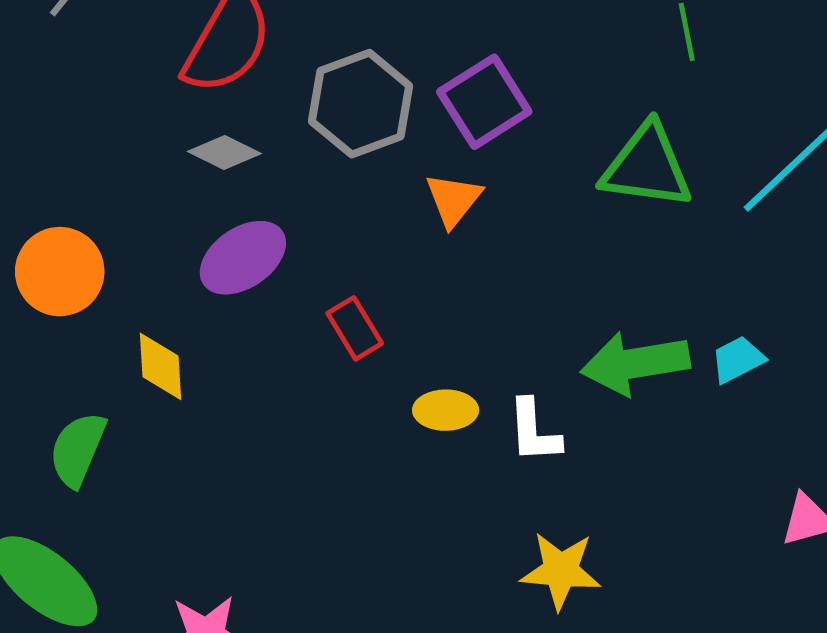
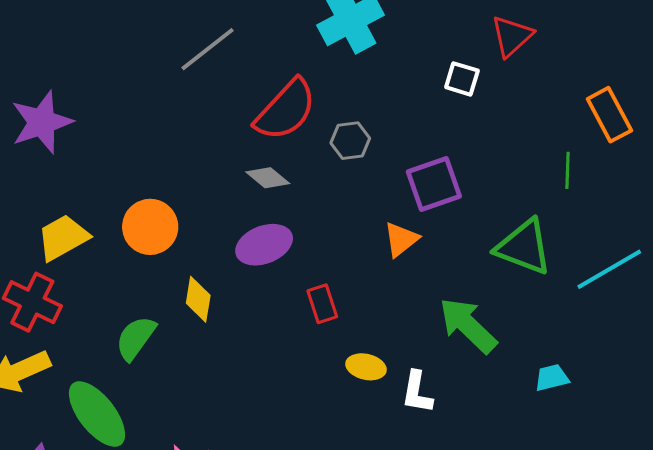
gray hexagon: (361, 104) -> (350, 141), moved, size x0.6
green arrow: (635, 363) -> (468, 325), moved, turned 40

